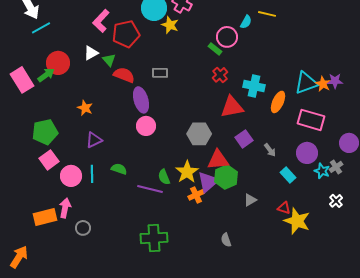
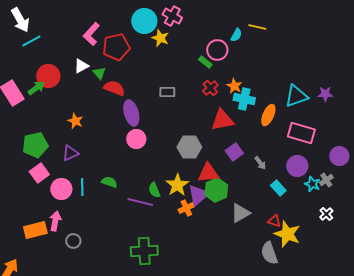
gray rectangle: (160, 73) -> (167, 92), moved
orange star: (323, 84) -> (234, 86), moved
purple triangle: (94, 140) -> (70, 153), moved
gray triangle: (250, 200) -> (240, 213), size x1.5
gray semicircle: (226, 240) -> (269, 253), moved, size x1.6

